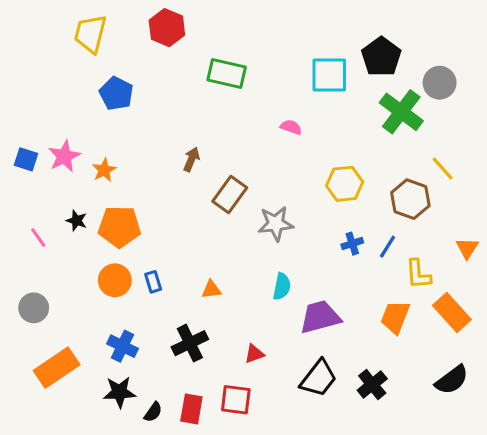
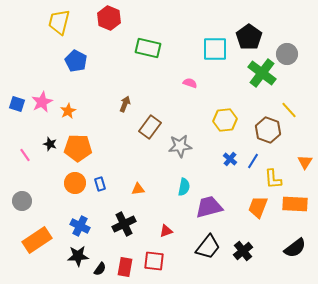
blue cross: (352, 244) -> (230, 159), turned -32
orange rectangle: (452, 312) -> (295, 204), turned -45

